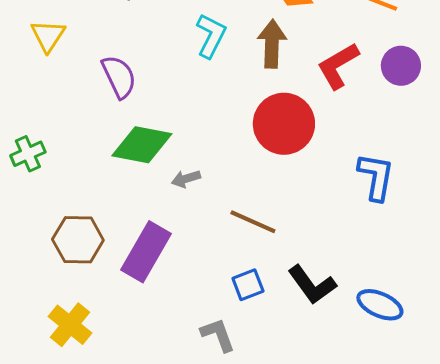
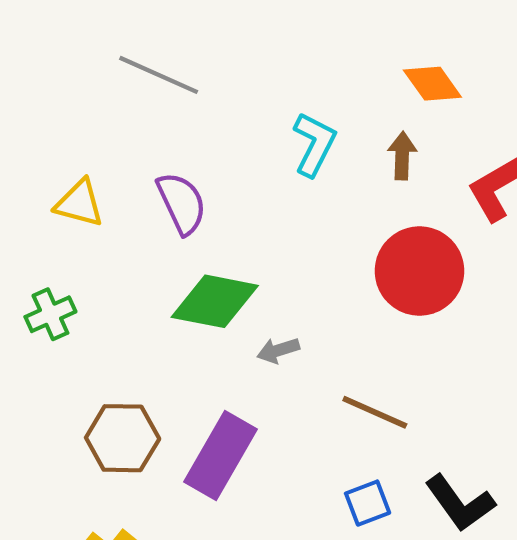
yellow triangle: (48, 36) -> (79, 203), moved, turned -48
brown arrow: (272, 44) -> (402, 156), size x0.7

